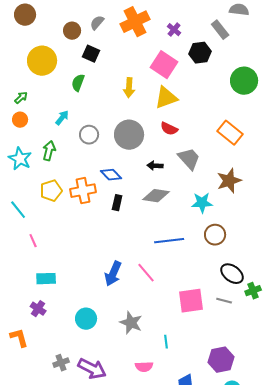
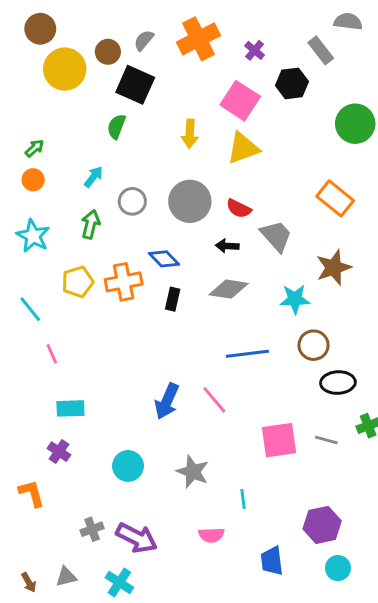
black square: (91, 54) -> (135, 85), size x1.5
yellow circle: (42, 61) -> (65, 69), moved
red semicircle: (169, 129) -> (239, 209), moved
green arrow: (49, 151) -> (91, 224), moved
black ellipse: (232, 274) -> (338, 383), moved, turned -40

